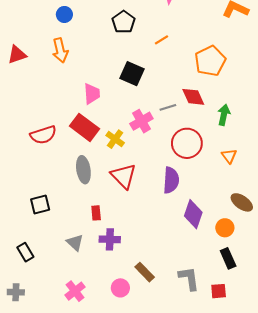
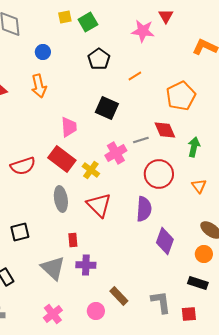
orange circle: (225, 228) -> (204, 254), moved
gray triangle: (75, 243) -> (53, 268), size x1.5
black rectangle: (228, 258) -> (198, 283), turned -48

